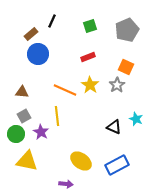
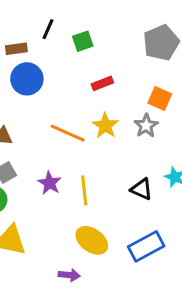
green square: (90, 26) -> (83, 41), moved
brown rectangle: (31, 34) -> (16, 49), turned 32
yellow line: (57, 116) -> (84, 191), moved
purple star: (41, 132) -> (50, 183), moved

